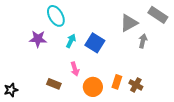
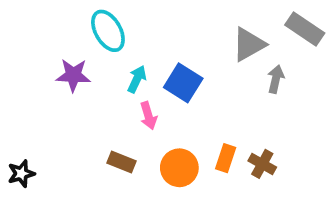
pink arrow: (75, 69) -> (148, 116), moved
brown rectangle: (54, 84) -> (121, 162), moved

